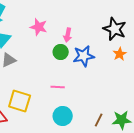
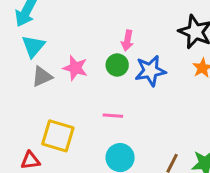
pink star: (39, 27) -> (75, 68), moved

